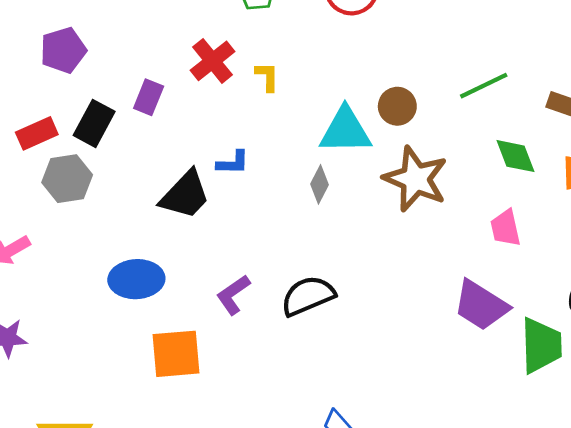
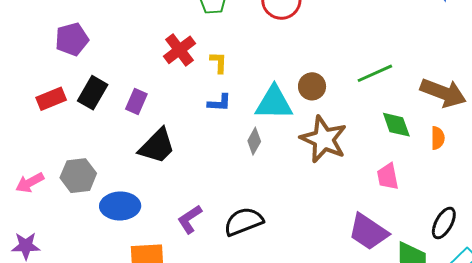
purple rectangle: (149, 97) -> (136, 102), moved
blue L-shape: (233, 163) -> (219, 103), moved
gray hexagon: (67, 179) -> (78, 176), moved

